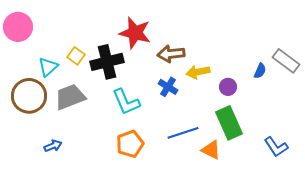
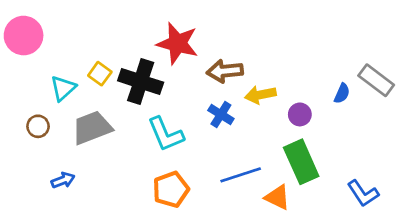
black cross: (107, 62) -> (141, 82), turned 32
brown circle: (29, 96) -> (38, 126), size x0.5
blue arrow: (53, 146) -> (63, 180), moved

